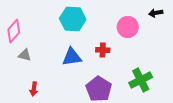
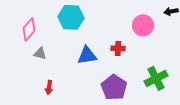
cyan hexagon: (73, 19) -> (71, 17), moved

